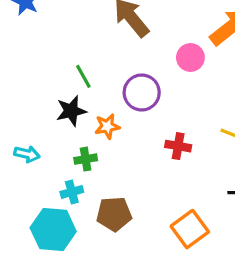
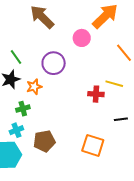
red cross: (178, 146) -> (96, 94), moved
orange square: (190, 229) -> (93, 145), turned -30

